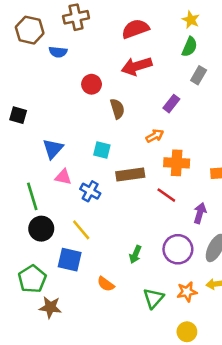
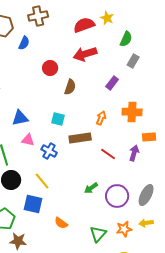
yellow star: (191, 20) -> (107, 18), moved
blue semicircle: (58, 52) -> (24, 43), turned -72
brown semicircle: (117, 109) -> (70, 87), turned 35
orange arrow: (155, 136) -> (101, 118), moved, turned -40
blue triangle: (53, 149) -> (20, 118), turned 36
orange cross: (177, 163) -> (132, 112), moved
purple arrow: (200, 213) -> (134, 153), moved
green arrow: (135, 254) -> (91, 188), moved, turned 32

